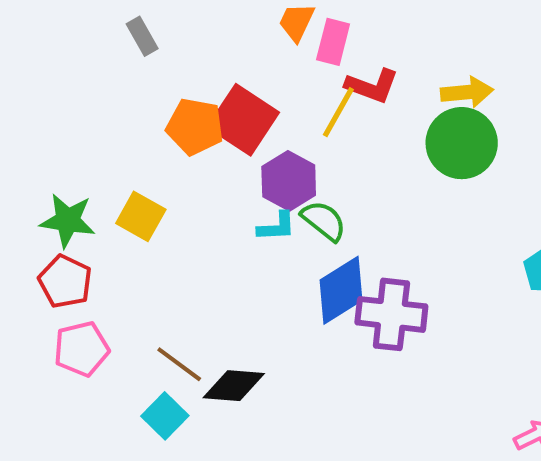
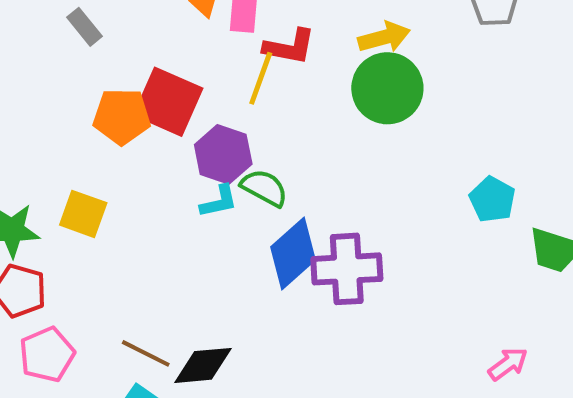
gray rectangle: (142, 36) -> (85, 27), moved

